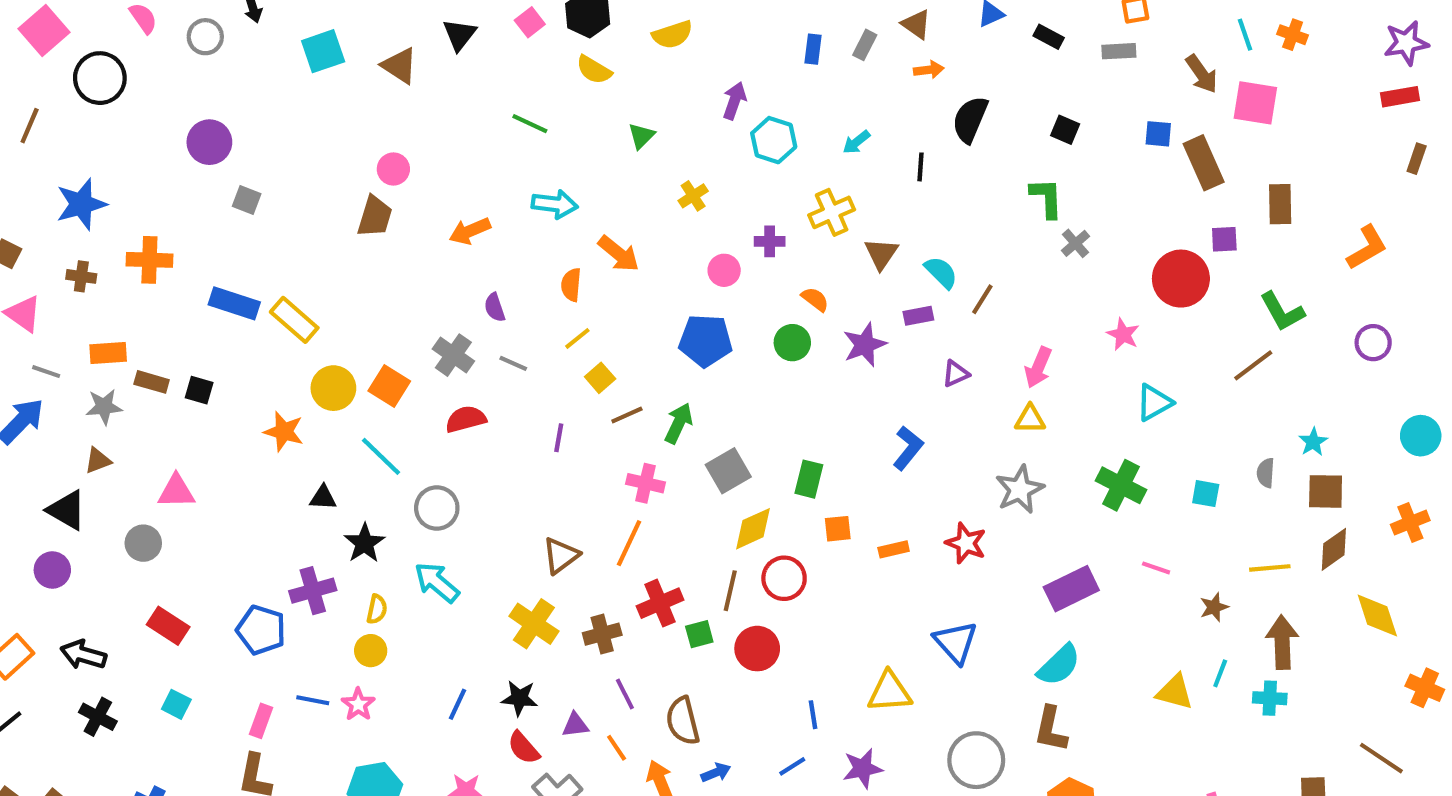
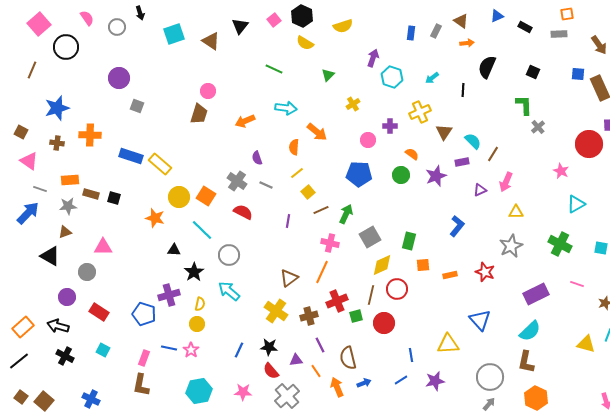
pink arrow: (1038, 367) -> (506, 182), moved
red semicircle: (466, 419) -> (243, 212), turned 42
purple circle: (52, 570) -> (67, 297), moved

